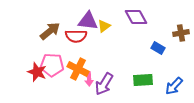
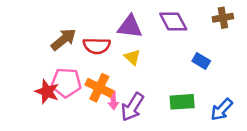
purple triangle: (88, 21) -> (130, 27), moved
yellow triangle: (104, 26) -> (132, 57), moved, turned -40
brown cross: (181, 33) -> (223, 18), moved

